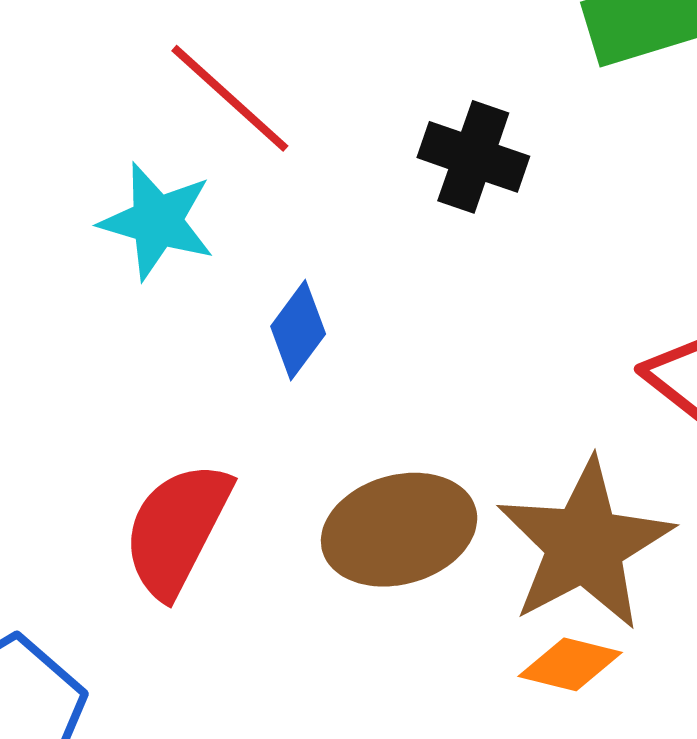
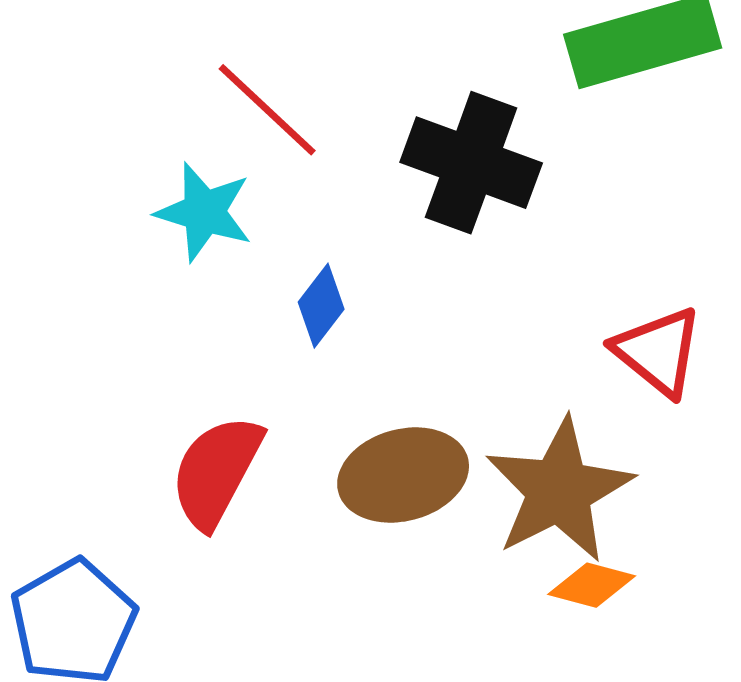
black cross: (473, 157) -> (471, 163), size x1.5
orange diamond: (570, 664) -> (592, 585), moved

